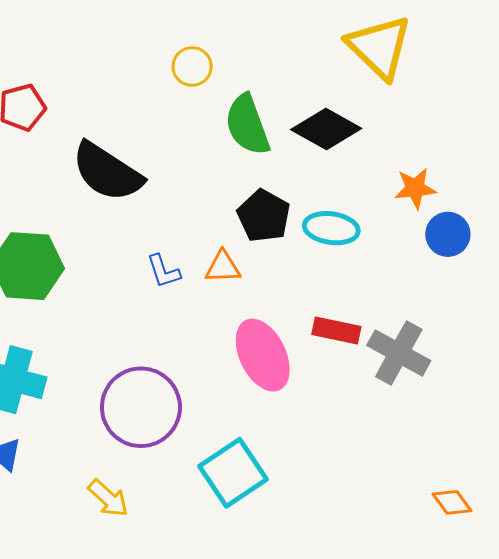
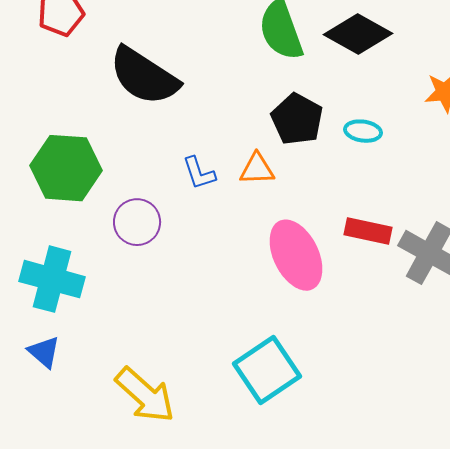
cyan ellipse: (331, 228) -> (363, 131), size x0.7
purple circle: (141, 407) -> (137, 222), moved, size x0.6
yellow arrow: (108, 498) -> (145, 395), size x1.5

